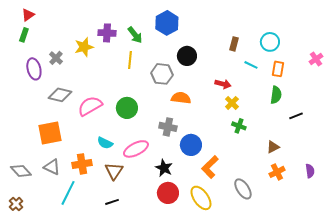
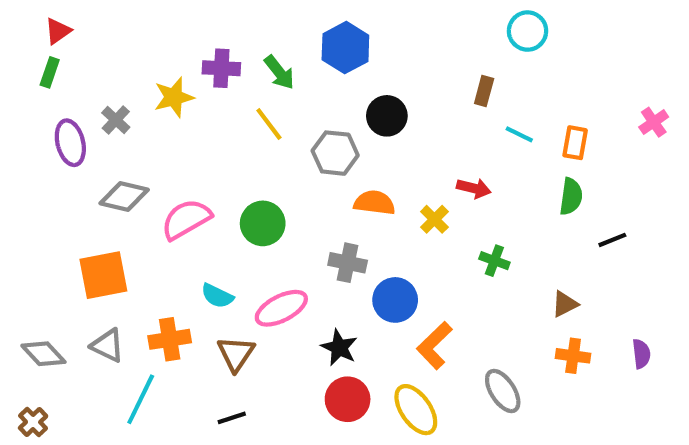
cyan circle: (270, 42) -> (528, 31), moved
yellow line: (130, 60) -> (269, 124), turned -42
red arrow: (223, 84) -> (474, 188), moved
yellow cross: (232, 103) -> (434, 219), moved
orange cross: (277, 172) -> (573, 356), turned 35

